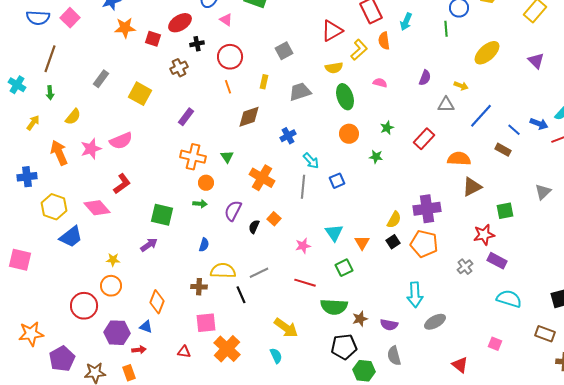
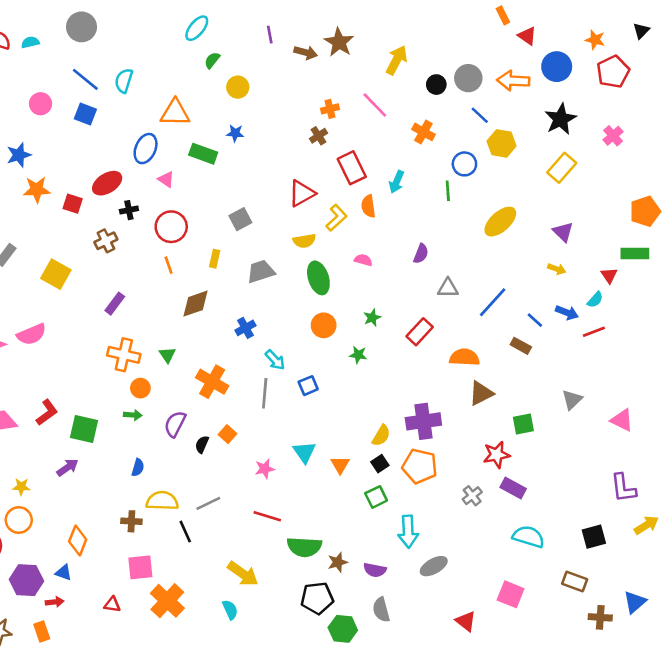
yellow arrow: (461, 86) -> (557, 269), moved
red L-shape: (122, 184) -> (47, 412), moved
green square: (344, 268) -> (376, 497), moved
pink square: (495, 344) -> (511, 594), size x1.5

